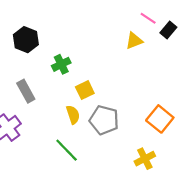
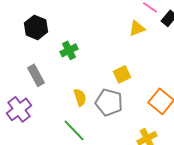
yellow square: (85, 90) -> (122, 74), moved

